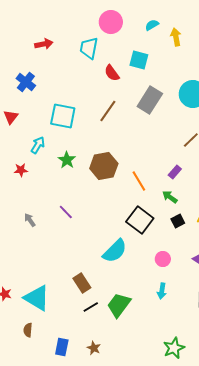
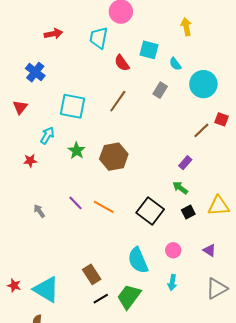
cyan semicircle: (152, 25) -> (175, 64), moved, turned -96
gray rectangle: (150, 100) -> (160, 90), size x0.6
orange line: (139, 181) -> (104, 207), moved, turned -30
cyan semicircle: (115, 251) -> (138, 260), moved, turned 112

